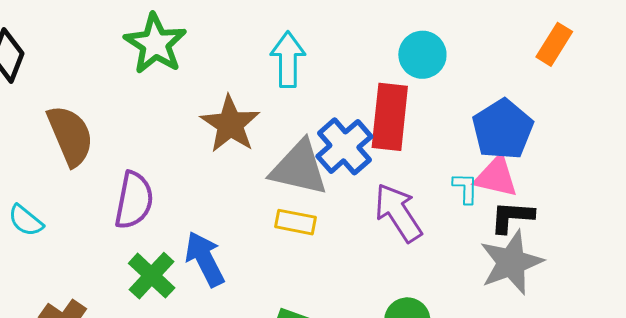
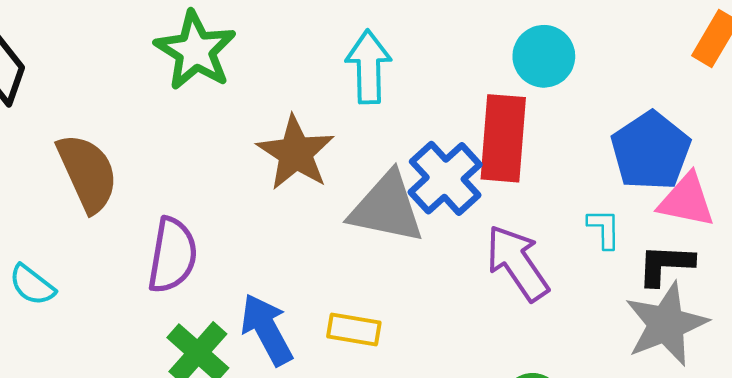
pink triangle: (496, 177) -> (687, 200), moved
yellow rectangle: (296, 222) -> (354, 330), moved

